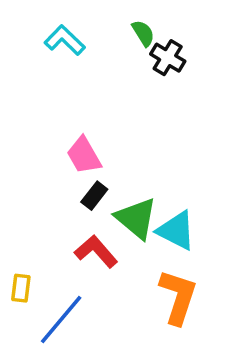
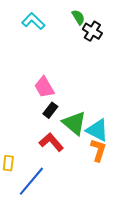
orange L-shape: (178, 297) -> (98, 150), moved, size x0.7

